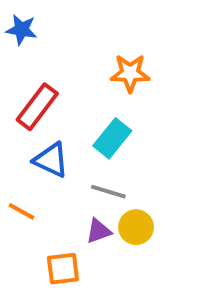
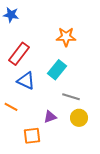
gray line: (108, 192) -> (71, 97), moved
yellow circle: (136, 227) -> (79, 118), moved

